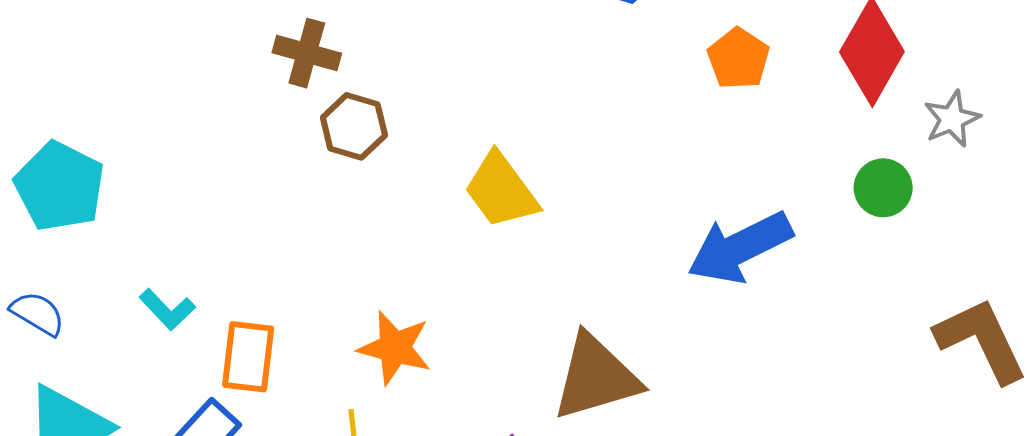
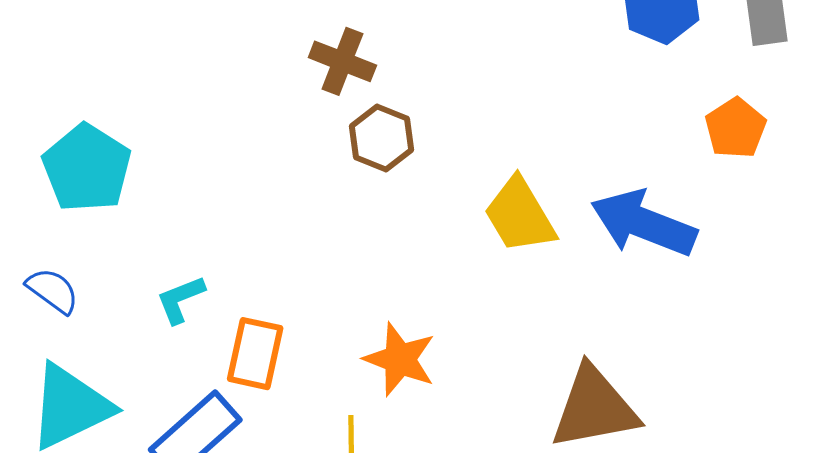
orange pentagon: (738, 59) -> (736, 128), moved
blue arrow: (740, 248) -> (644, 223), moved, turned 42
cyan L-shape: (167, 309) -> (180, 299), turned 106

